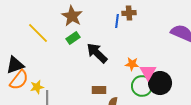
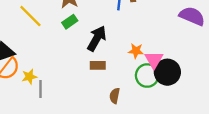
black arrow: (97, 53) -> (97, 38), turned 75
brown rectangle: (99, 90) -> (98, 65), moved

